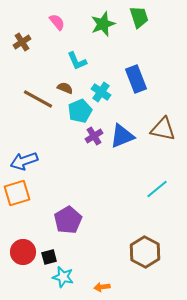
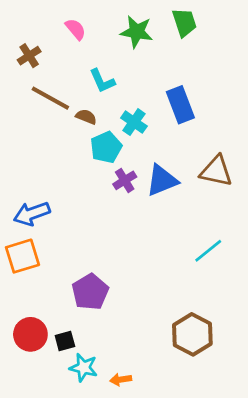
green star: (103, 24) -> (137, 32), turned 30
brown line: (38, 99) -> (50, 98), moved
orange arrow: (102, 287) -> (121, 379), moved

